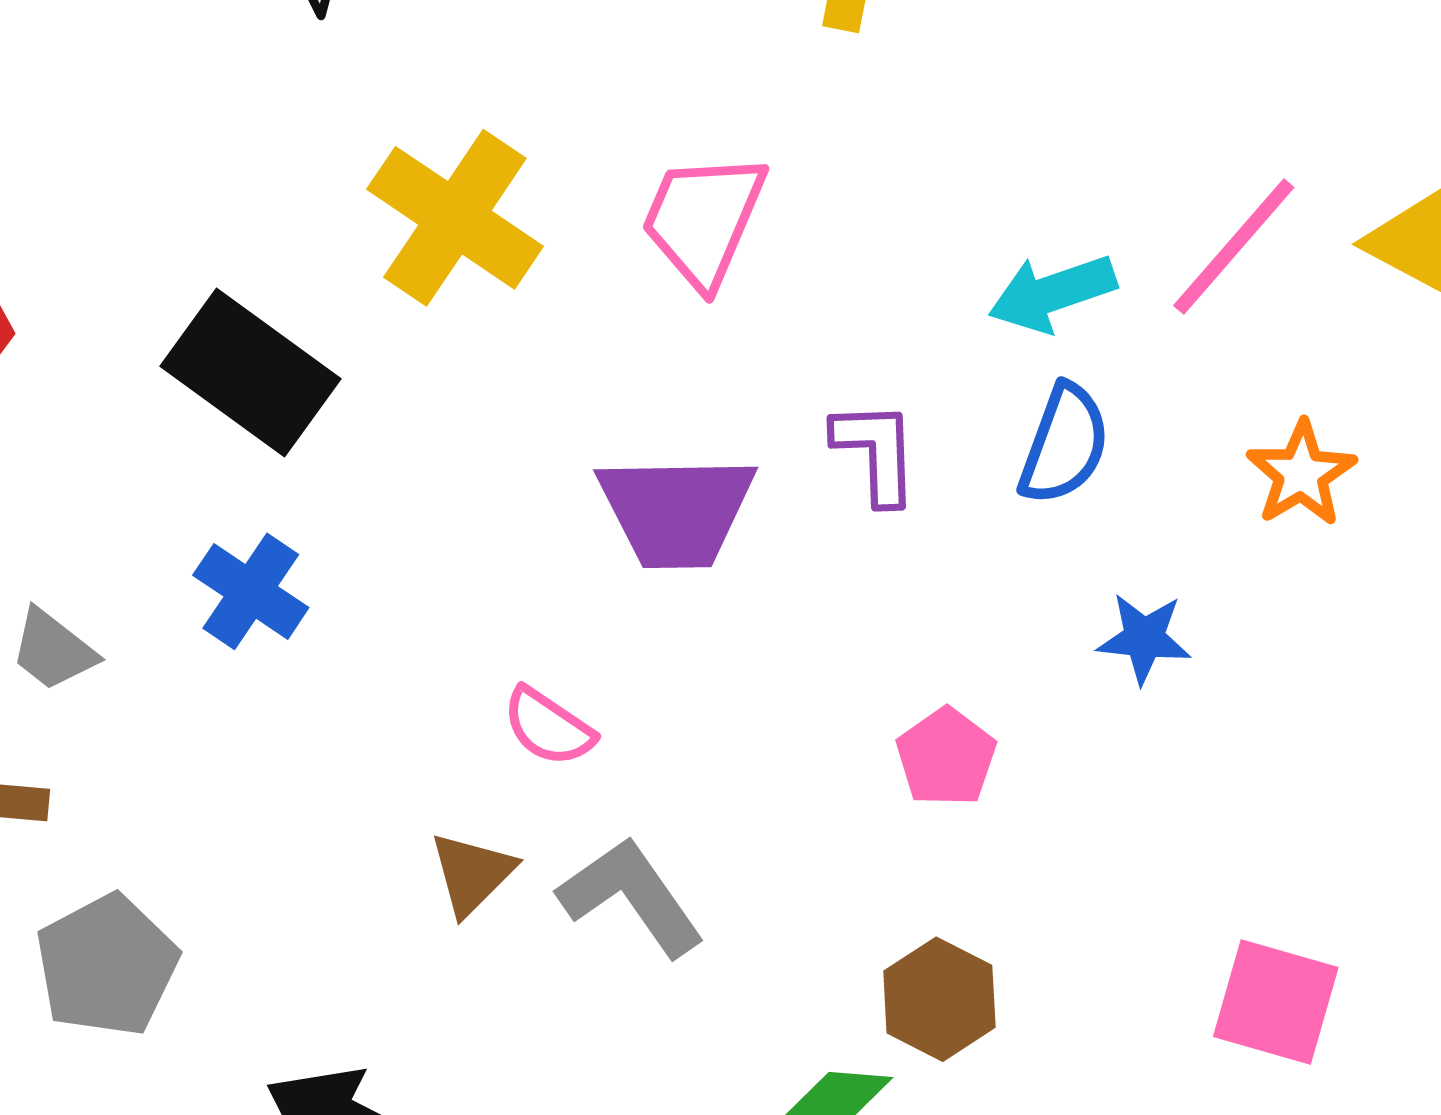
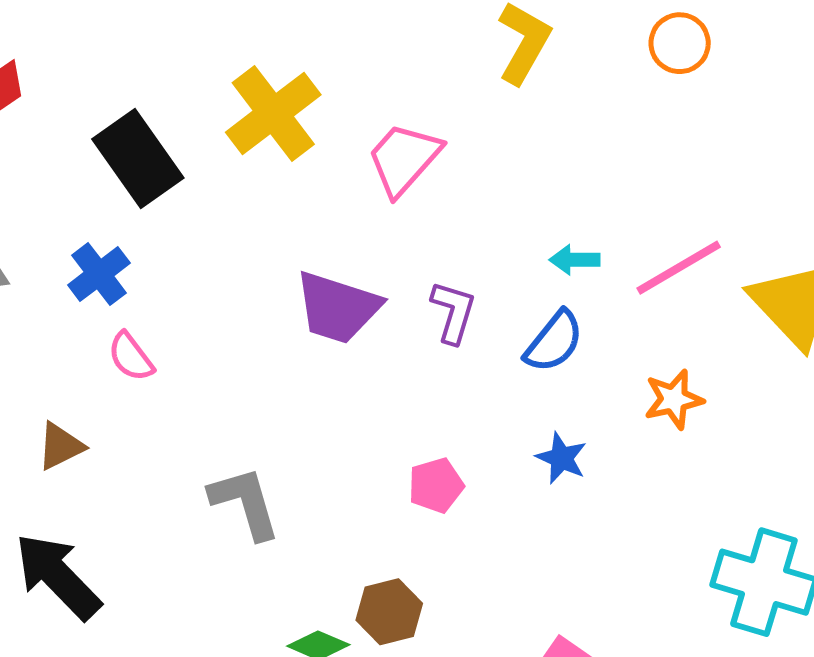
cyan arrow: (1052, 293) -> (575, 260), size x0.7
pink semicircle: (548, 727) -> (131, 357), moved
brown triangle: (472, 874) -> (61, 446), moved

